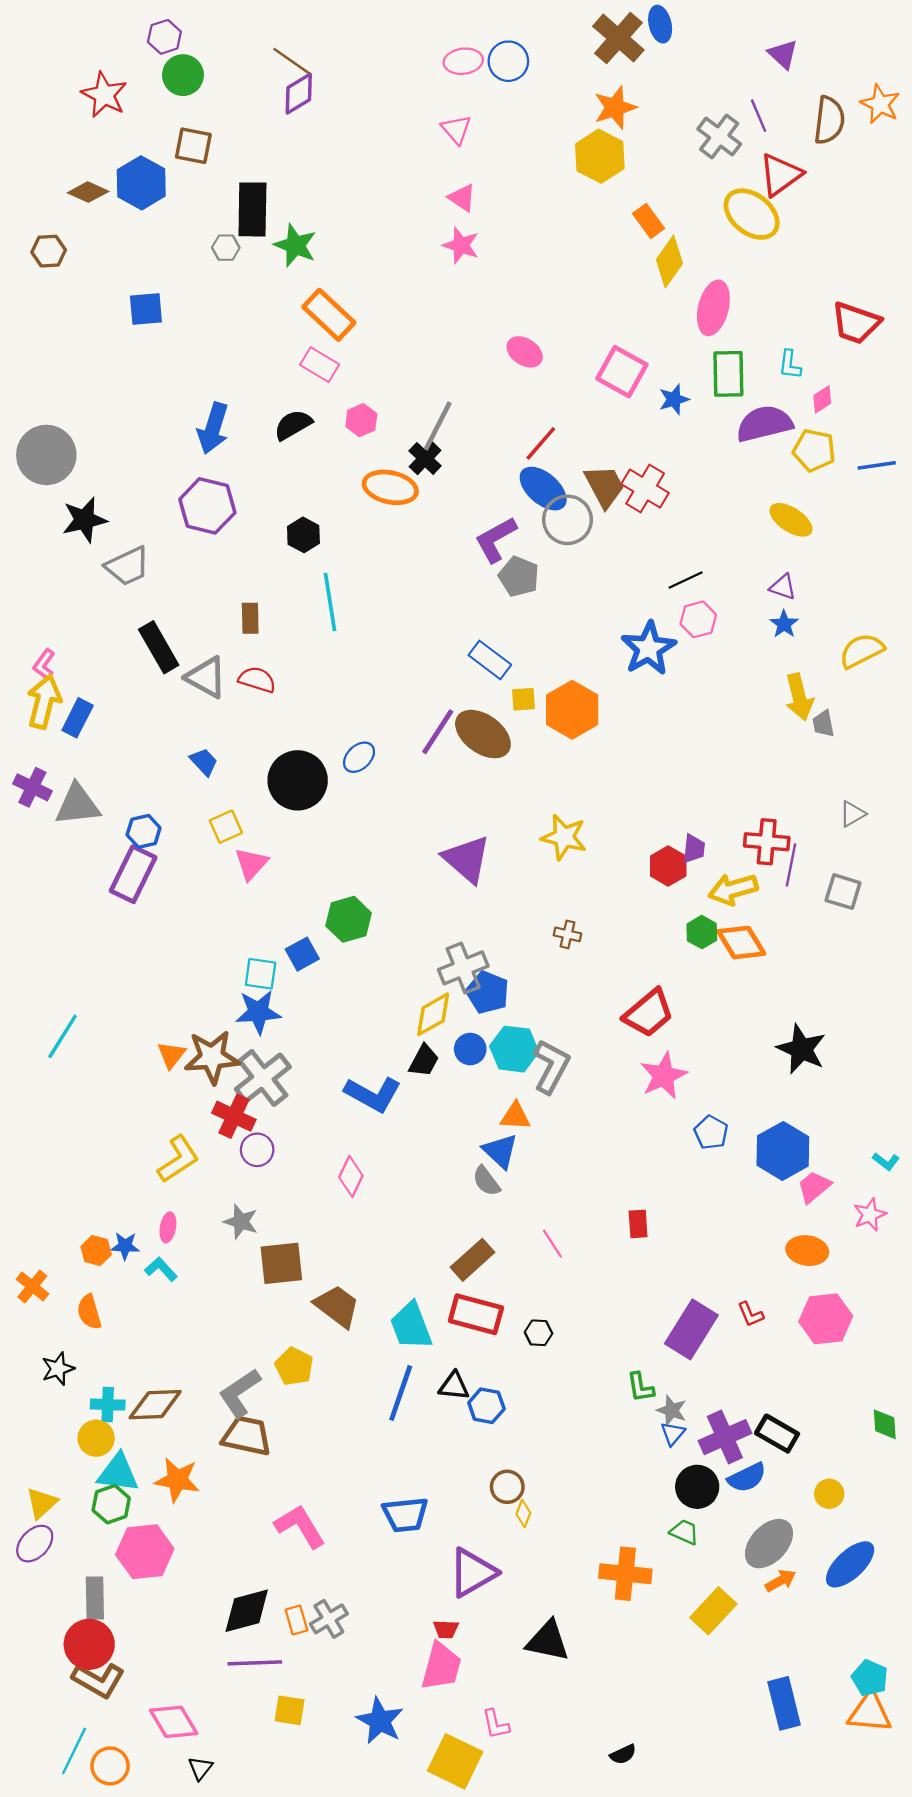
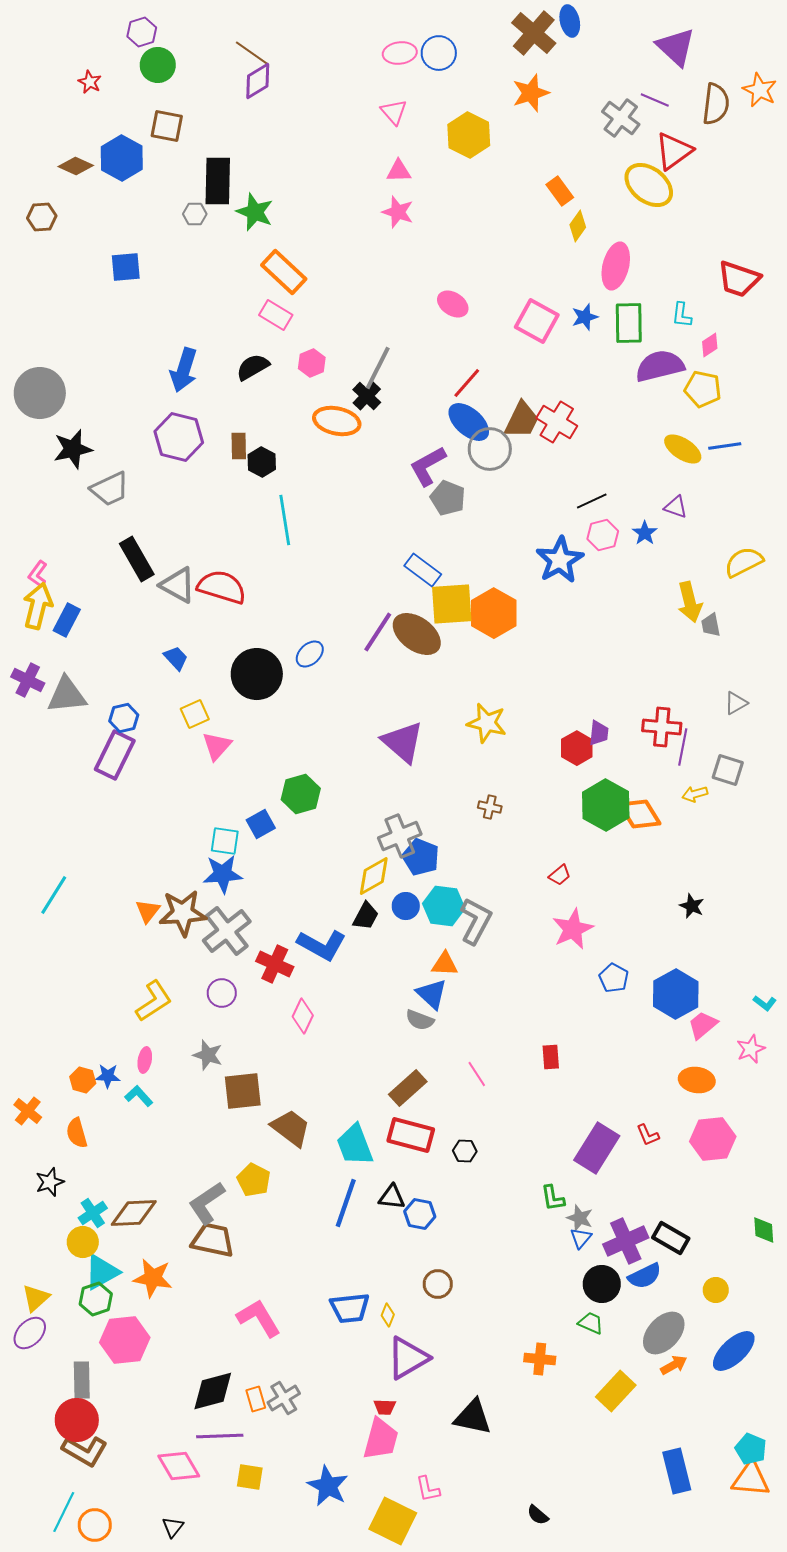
purple triangle: (783, 54) -> (676, 47), size x1.5
red star: (104, 95) -> (90, 82), size x0.6
purple line: (759, 116) -> (655, 100), turned -44
yellow hexagon: (600, 156) -> (469, 135), moved
pink triangle: (462, 198) -> (399, 171), turned -36
yellow diamond: (669, 262) -> (578, 226), size x0.7
blue star: (674, 399) -> (585, 317), moved
blue line: (877, 465) -> (725, 446), moved
brown trapezoid: (605, 486) -> (522, 420), turned 54
brown rectangle: (250, 618) -> (239, 446), moved
blue star: (784, 624) -> (645, 533), moved
red semicircle: (257, 680) -> (222, 587), size x1.5
yellow square: (523, 699) -> (452, 604), size x2.0
yellow arrow: (733, 889) -> (695, 794), moved, size x0.6
green hexagon: (702, 932) -> (606, 805), size x1.8
red trapezoid: (649, 1013) -> (560, 875), size x0.5
black star: (801, 1049) -> (692, 906), size x0.6
red cross: (234, 1116) -> (275, 964), moved
gray semicircle: (486, 1181) -> (420, 1020), turned -32
cyan cross: (108, 1405) -> (93, 1213), turned -36
cyan triangle: (118, 1473) -> (102, 1272), turned -36
yellow diamond: (523, 1513) -> (388, 1315), moved
orange cross: (625, 1574) -> (540, 1359), size x0.7
pink diamond: (174, 1722) -> (179, 1466), moved
black semicircle: (623, 1754) -> (538, 1515), turned 65

